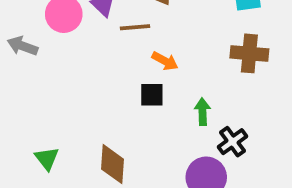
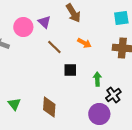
brown line: (135, 27) -> (54, 47), moved, turned 49
orange arrow: (165, 61) -> (84, 43), moved

